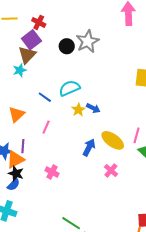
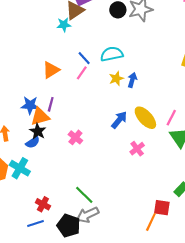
blue arrow: (93, 108) -> (132, 80), turned -112
pink line: (46, 127) -> (82, 73), moved

